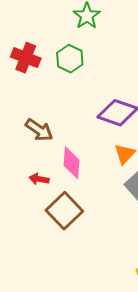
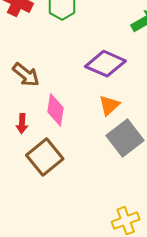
red arrow: (39, 179) -> (22, 124), turned -102

